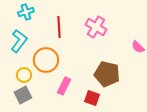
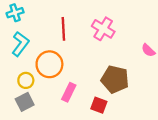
cyan cross: (26, 12) -> (15, 13), moved

